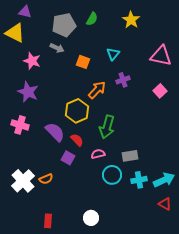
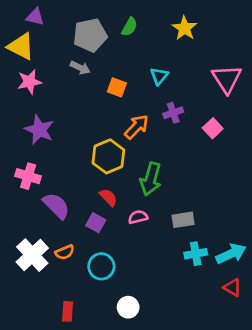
pink triangle: (161, 56) -> (227, 79), turned 45
pink star: (32, 61) -> (29, 82), moved, turned -30
pink square: (160, 91) -> (213, 128), moved
purple semicircle: (55, 132) -> (56, 206), moved
cyan circle: (112, 175) -> (101, 266), moved

